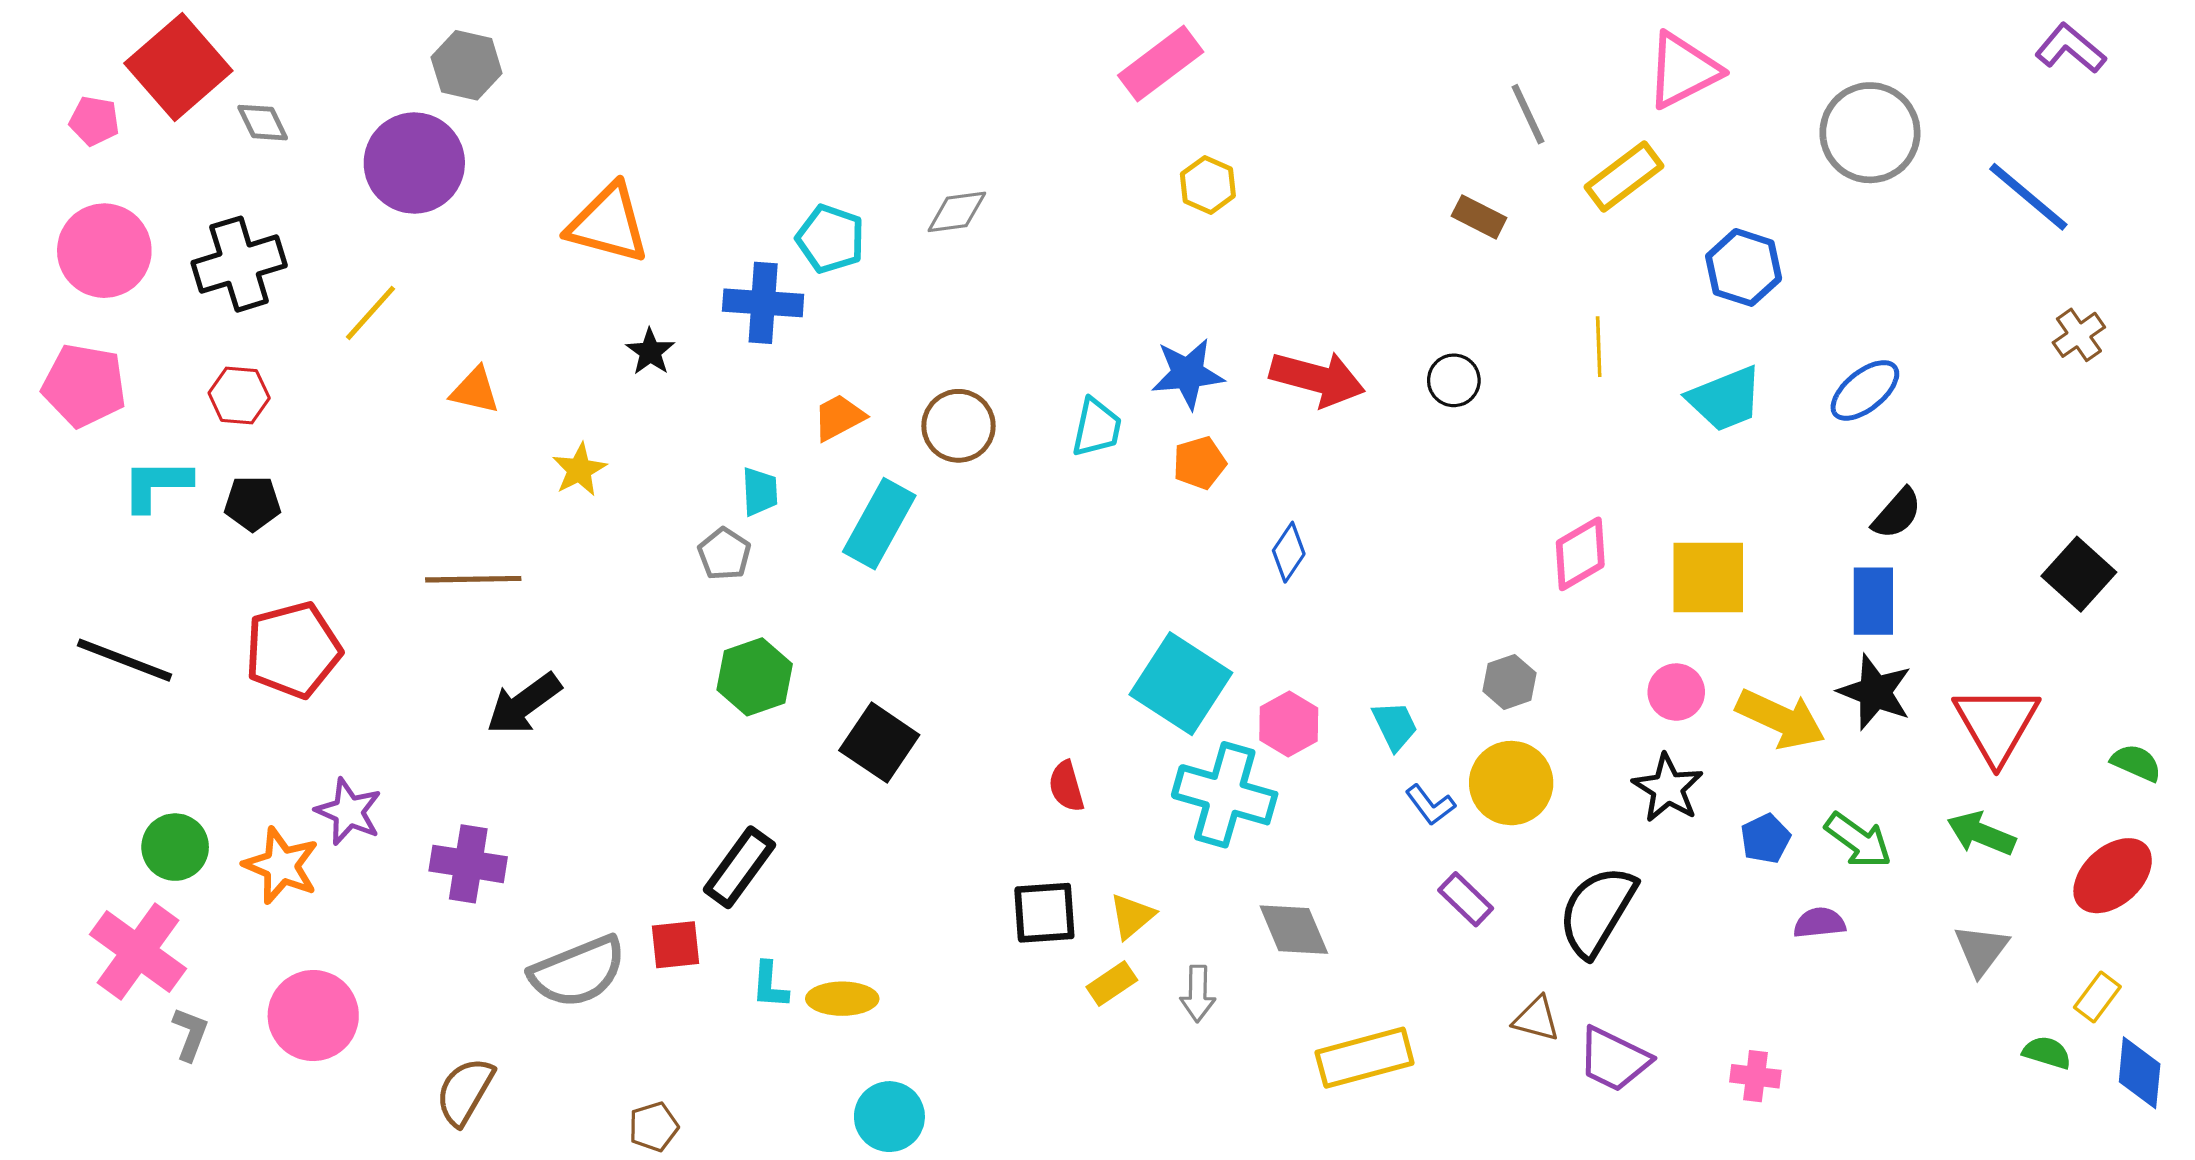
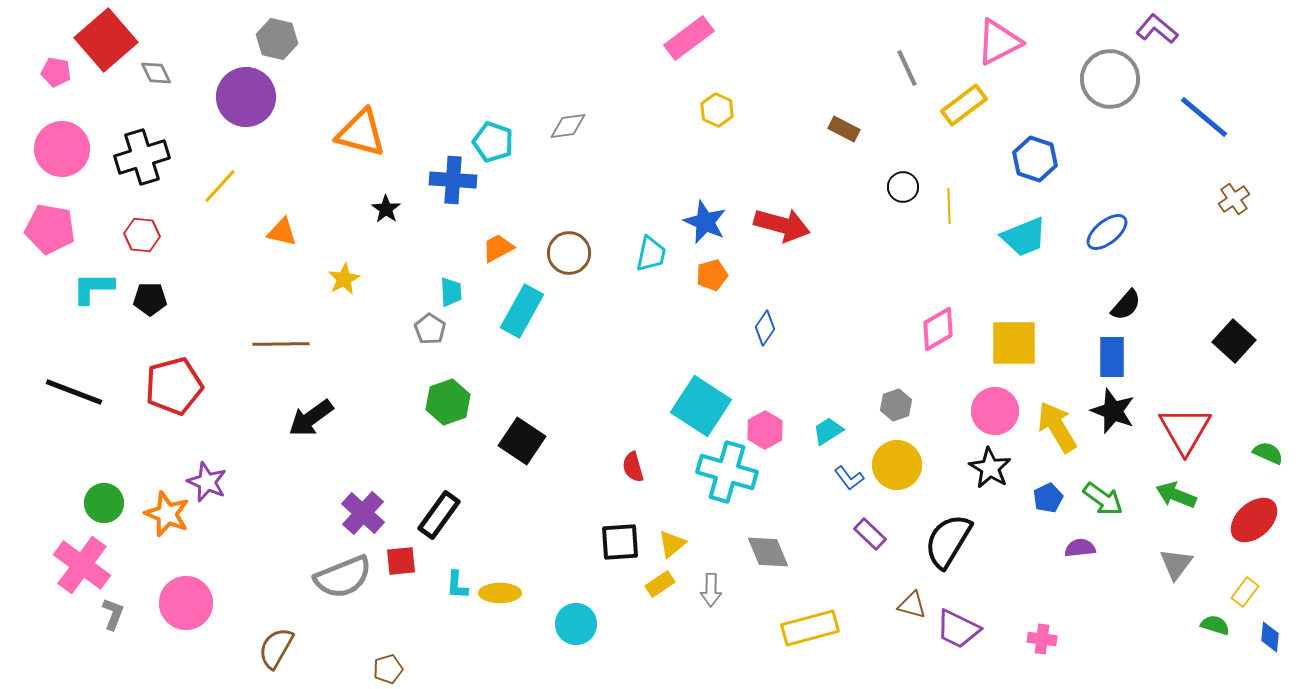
purple L-shape: (2070, 48) -> (1157, 29), moved
brown rectangle: (1479, 217) -> (844, 129), moved
blue star: (1188, 374) -> (705, 222), turned 30
black circle: (1454, 380) -> (903, 187), moved
pink circle: (1676, 692) -> (995, 411), size x1.4
yellow arrow: (1781, 719) -> (1057, 427), turned -146
cyan trapezoid: (1395, 726) -> (828, 431), turned -96
purple cross: (468, 864) -> (363, 513), moved, turned 33
blue diamond: (2140, 1073) -> (1270, 637), size x0.7
cyan circle: (889, 1117) -> (576, 624), moved

